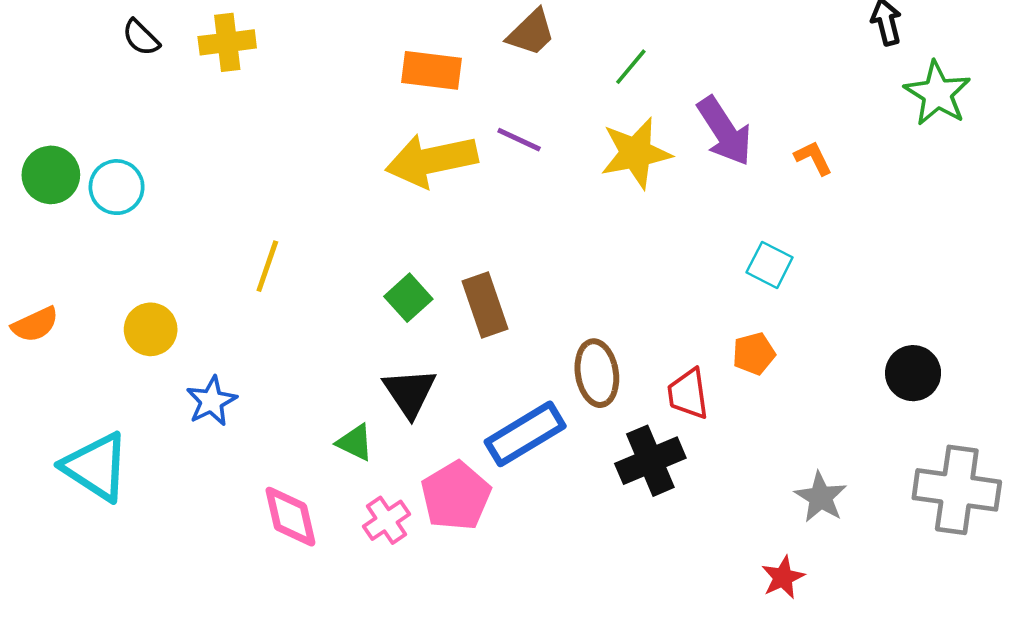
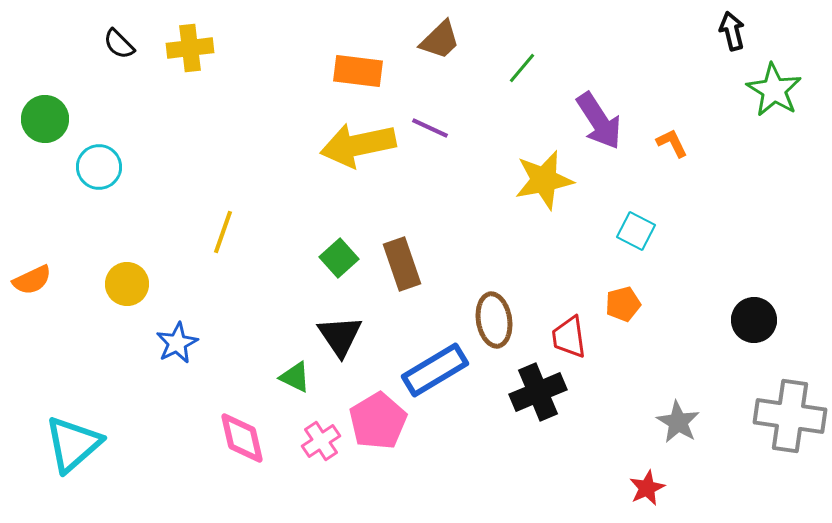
yellow star: (636, 153) -> (544, 180), moved
green circle: (51, 175) -> (45, 119), moved
cyan triangle: (96, 467) -> (73, 444), moved, turned 46

